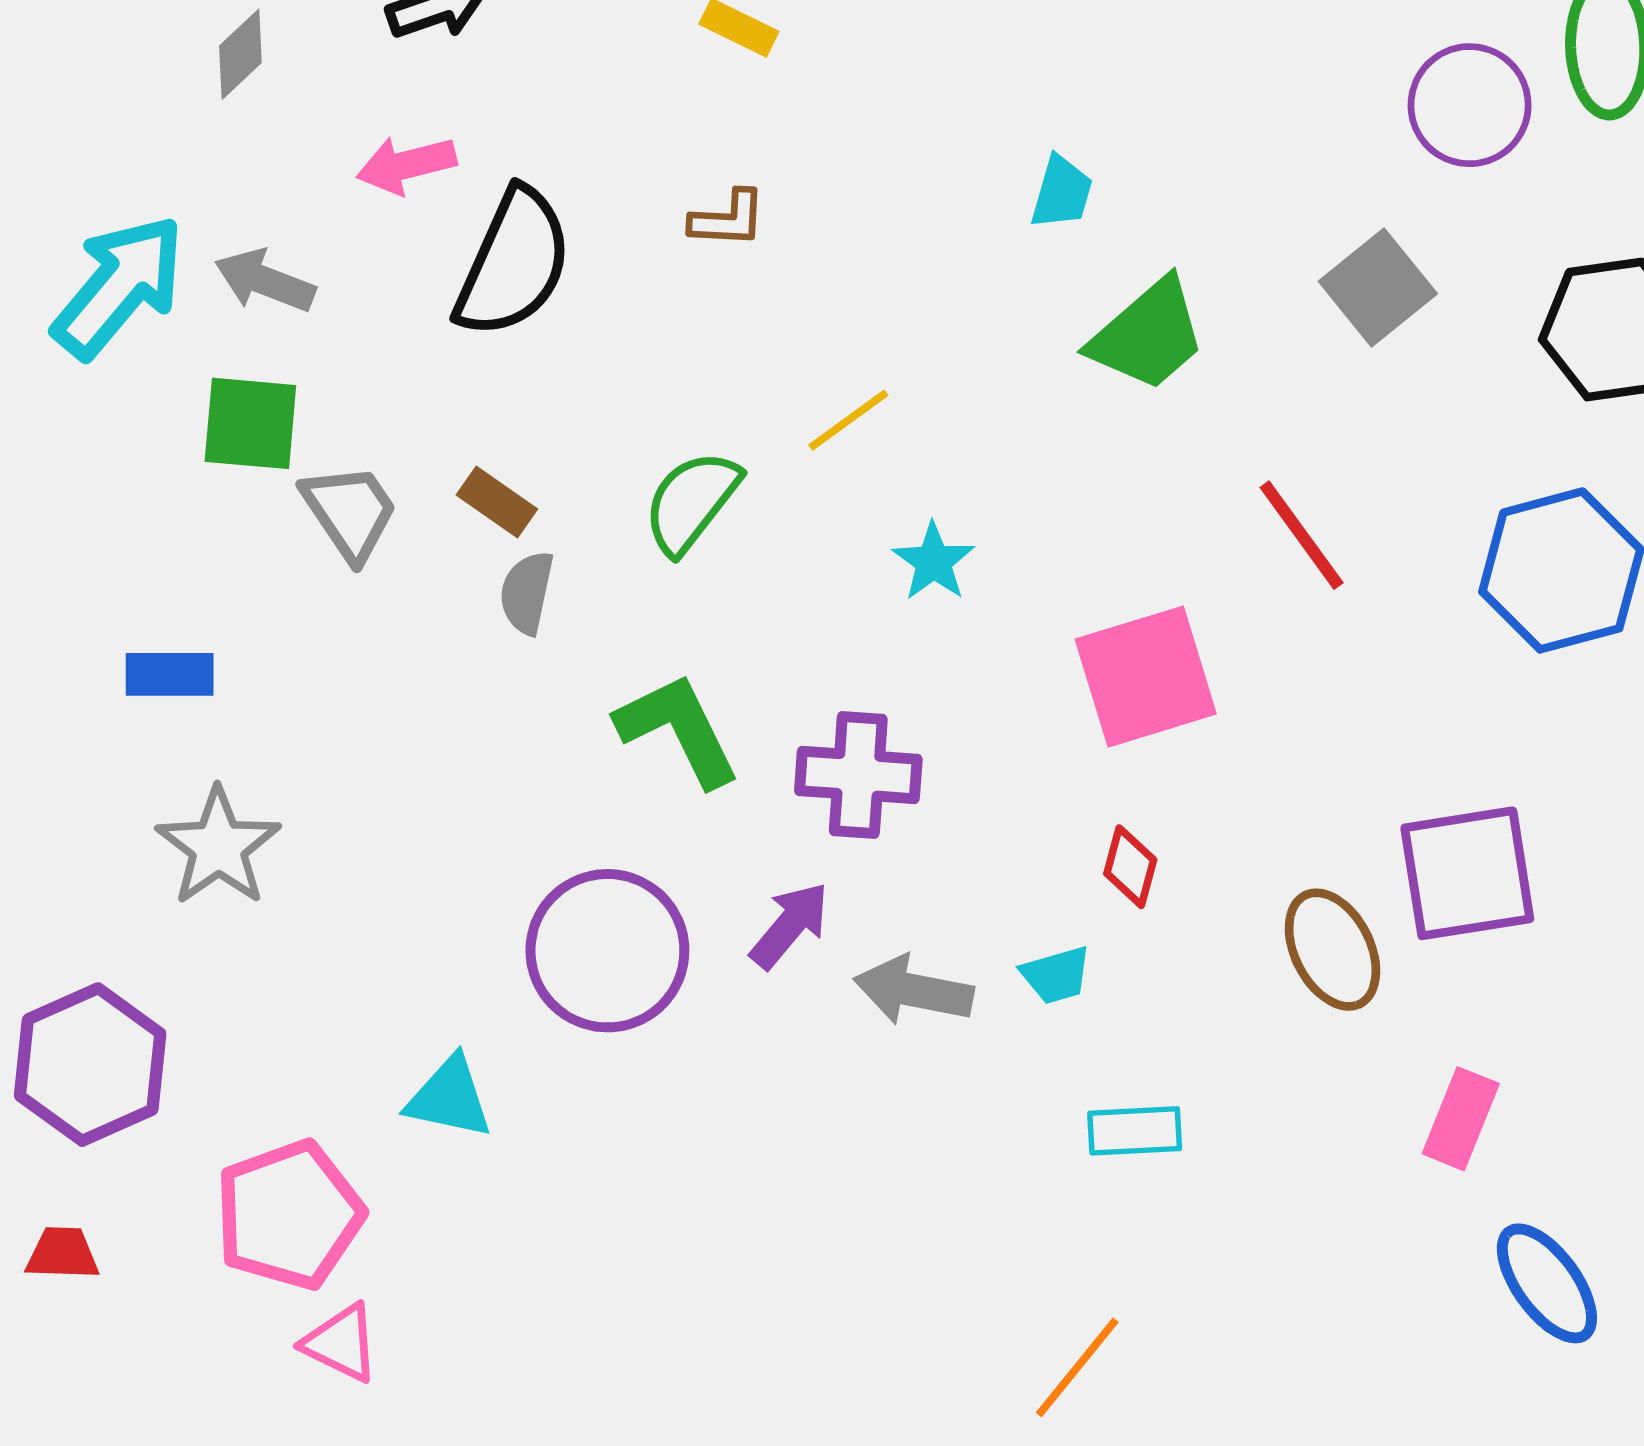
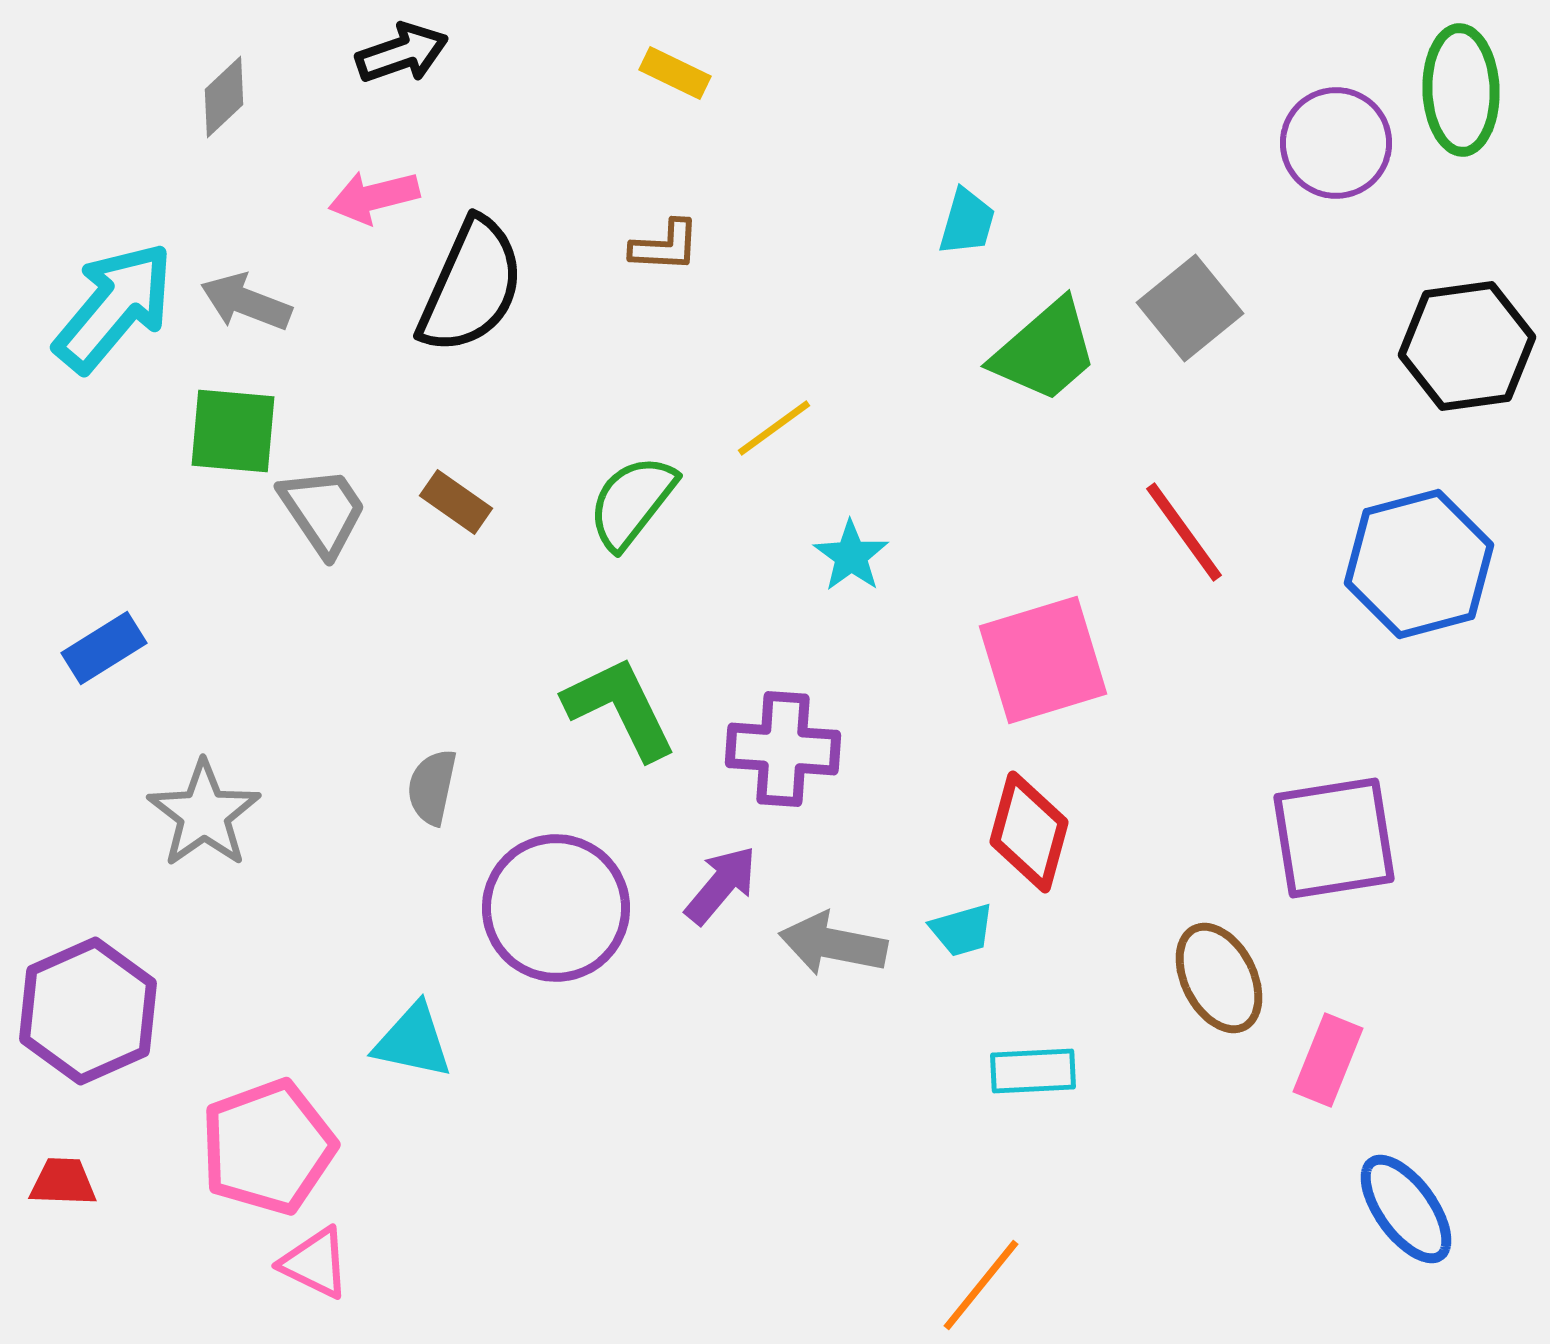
gray square: (1378, 288) -> (1190, 308), moved
gray semicircle: (527, 593) -> (432, 787), moved
blue rectangle: (170, 674) -> (104, 648), moved, turned -32
red diamond: (1130, 867) -> (1029, 832), size x1.6
brown ellipse: (1332, 950) -> (1219, 978), moved

